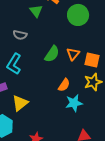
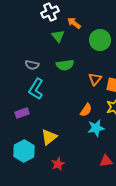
gray semicircle: (20, 35) -> (32, 65), moved
green semicircle: (52, 54) -> (65, 65), moved, turned 48
yellow triangle: (20, 103) -> (49, 137), moved

